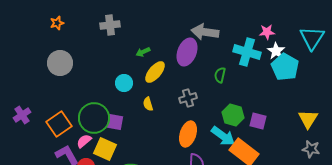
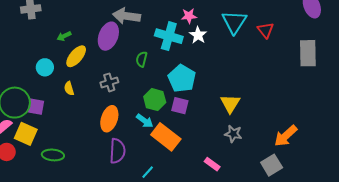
cyan pentagon: (285, 67) -> (182, 78), moved
cyan arrow: (223, 136) -> (145, 121), size x0.7

